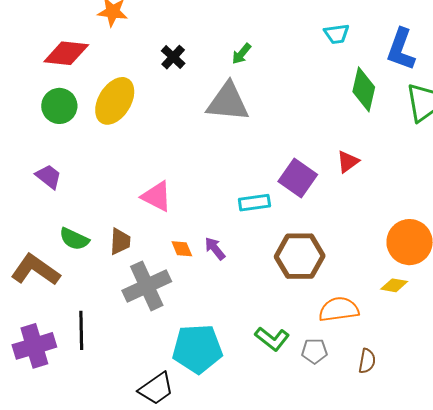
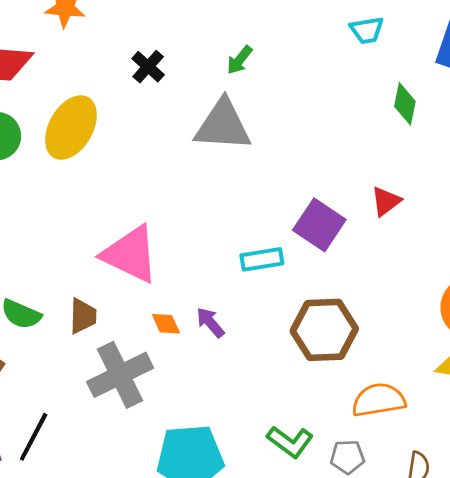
green diamond: (364, 89) -> (405, 104), size x0.7
pink triangle: (157, 196) -> (130, 254), size x1.4
black line: (81, 330) -> (34, 437), turned 30

